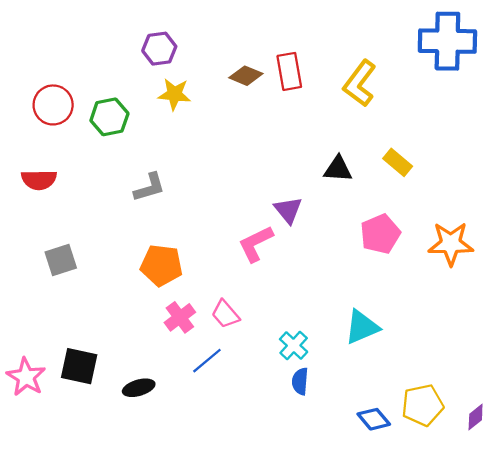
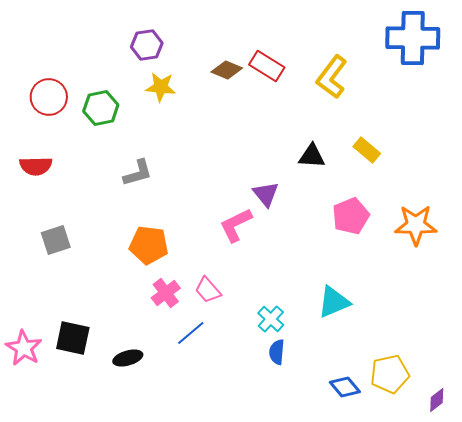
red rectangle: (289, 71) -> (267, 66), turned -48
purple diamond: (476, 417) -> (437, 400), moved

